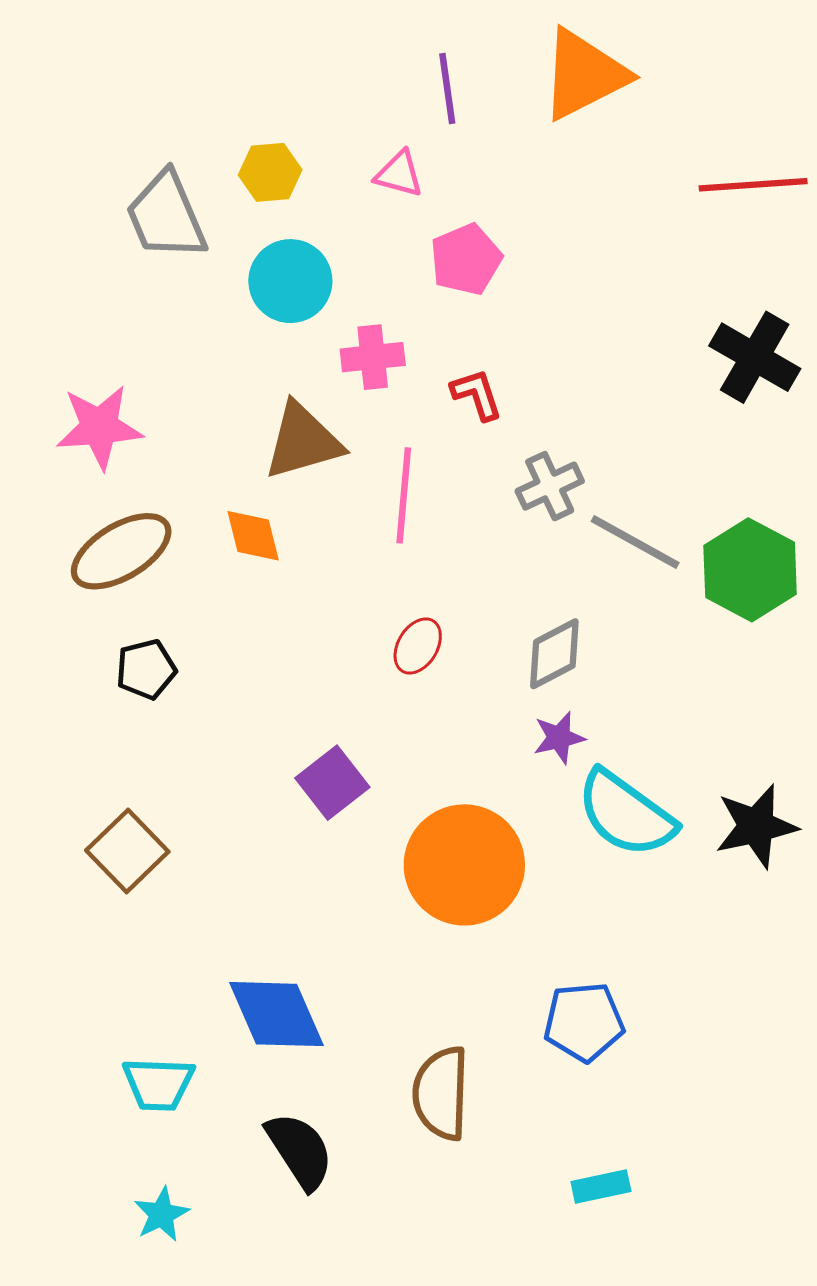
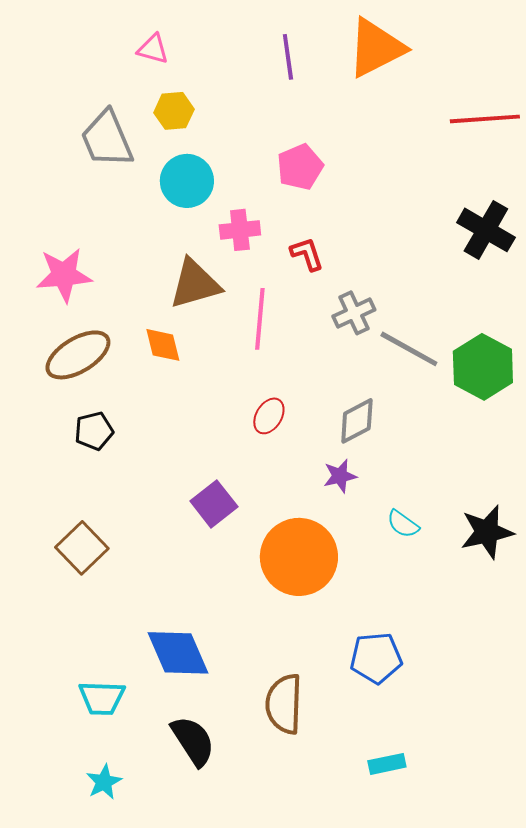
pink triangle: (399, 174) -> (153, 49), moved
purple star: (559, 738) -> (340, 476), moved
cyan semicircle: (626, 814) -> (403, 524), size x0.5

